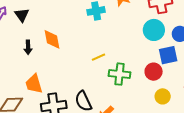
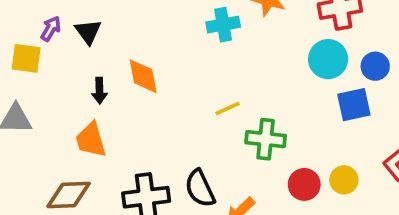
red circle: (154, 72) -> (304, 184), moved
orange trapezoid: (34, 84) -> (91, 140), moved

